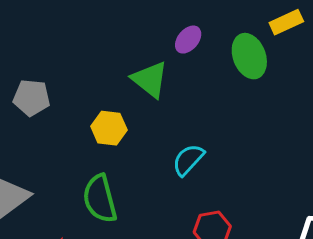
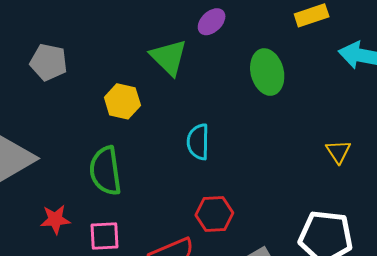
green ellipse: (249, 56) -> (267, 72), moved
cyan semicircle: (188, 160) -> (198, 142), turned -48

